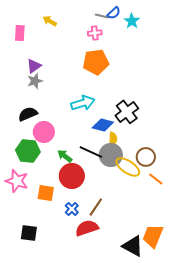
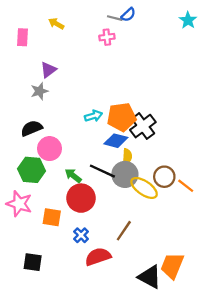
cyan star: (132, 21) -> (188, 20), moved
orange pentagon: (96, 62) -> (122, 117), moved
purple triangle: (34, 66) -> (48, 70), moved
cyan arrow: (83, 103) -> (93, 116), size x0.7
orange line: (156, 179) -> (186, 186), moved
brown line: (96, 207) -> (124, 231), moved

